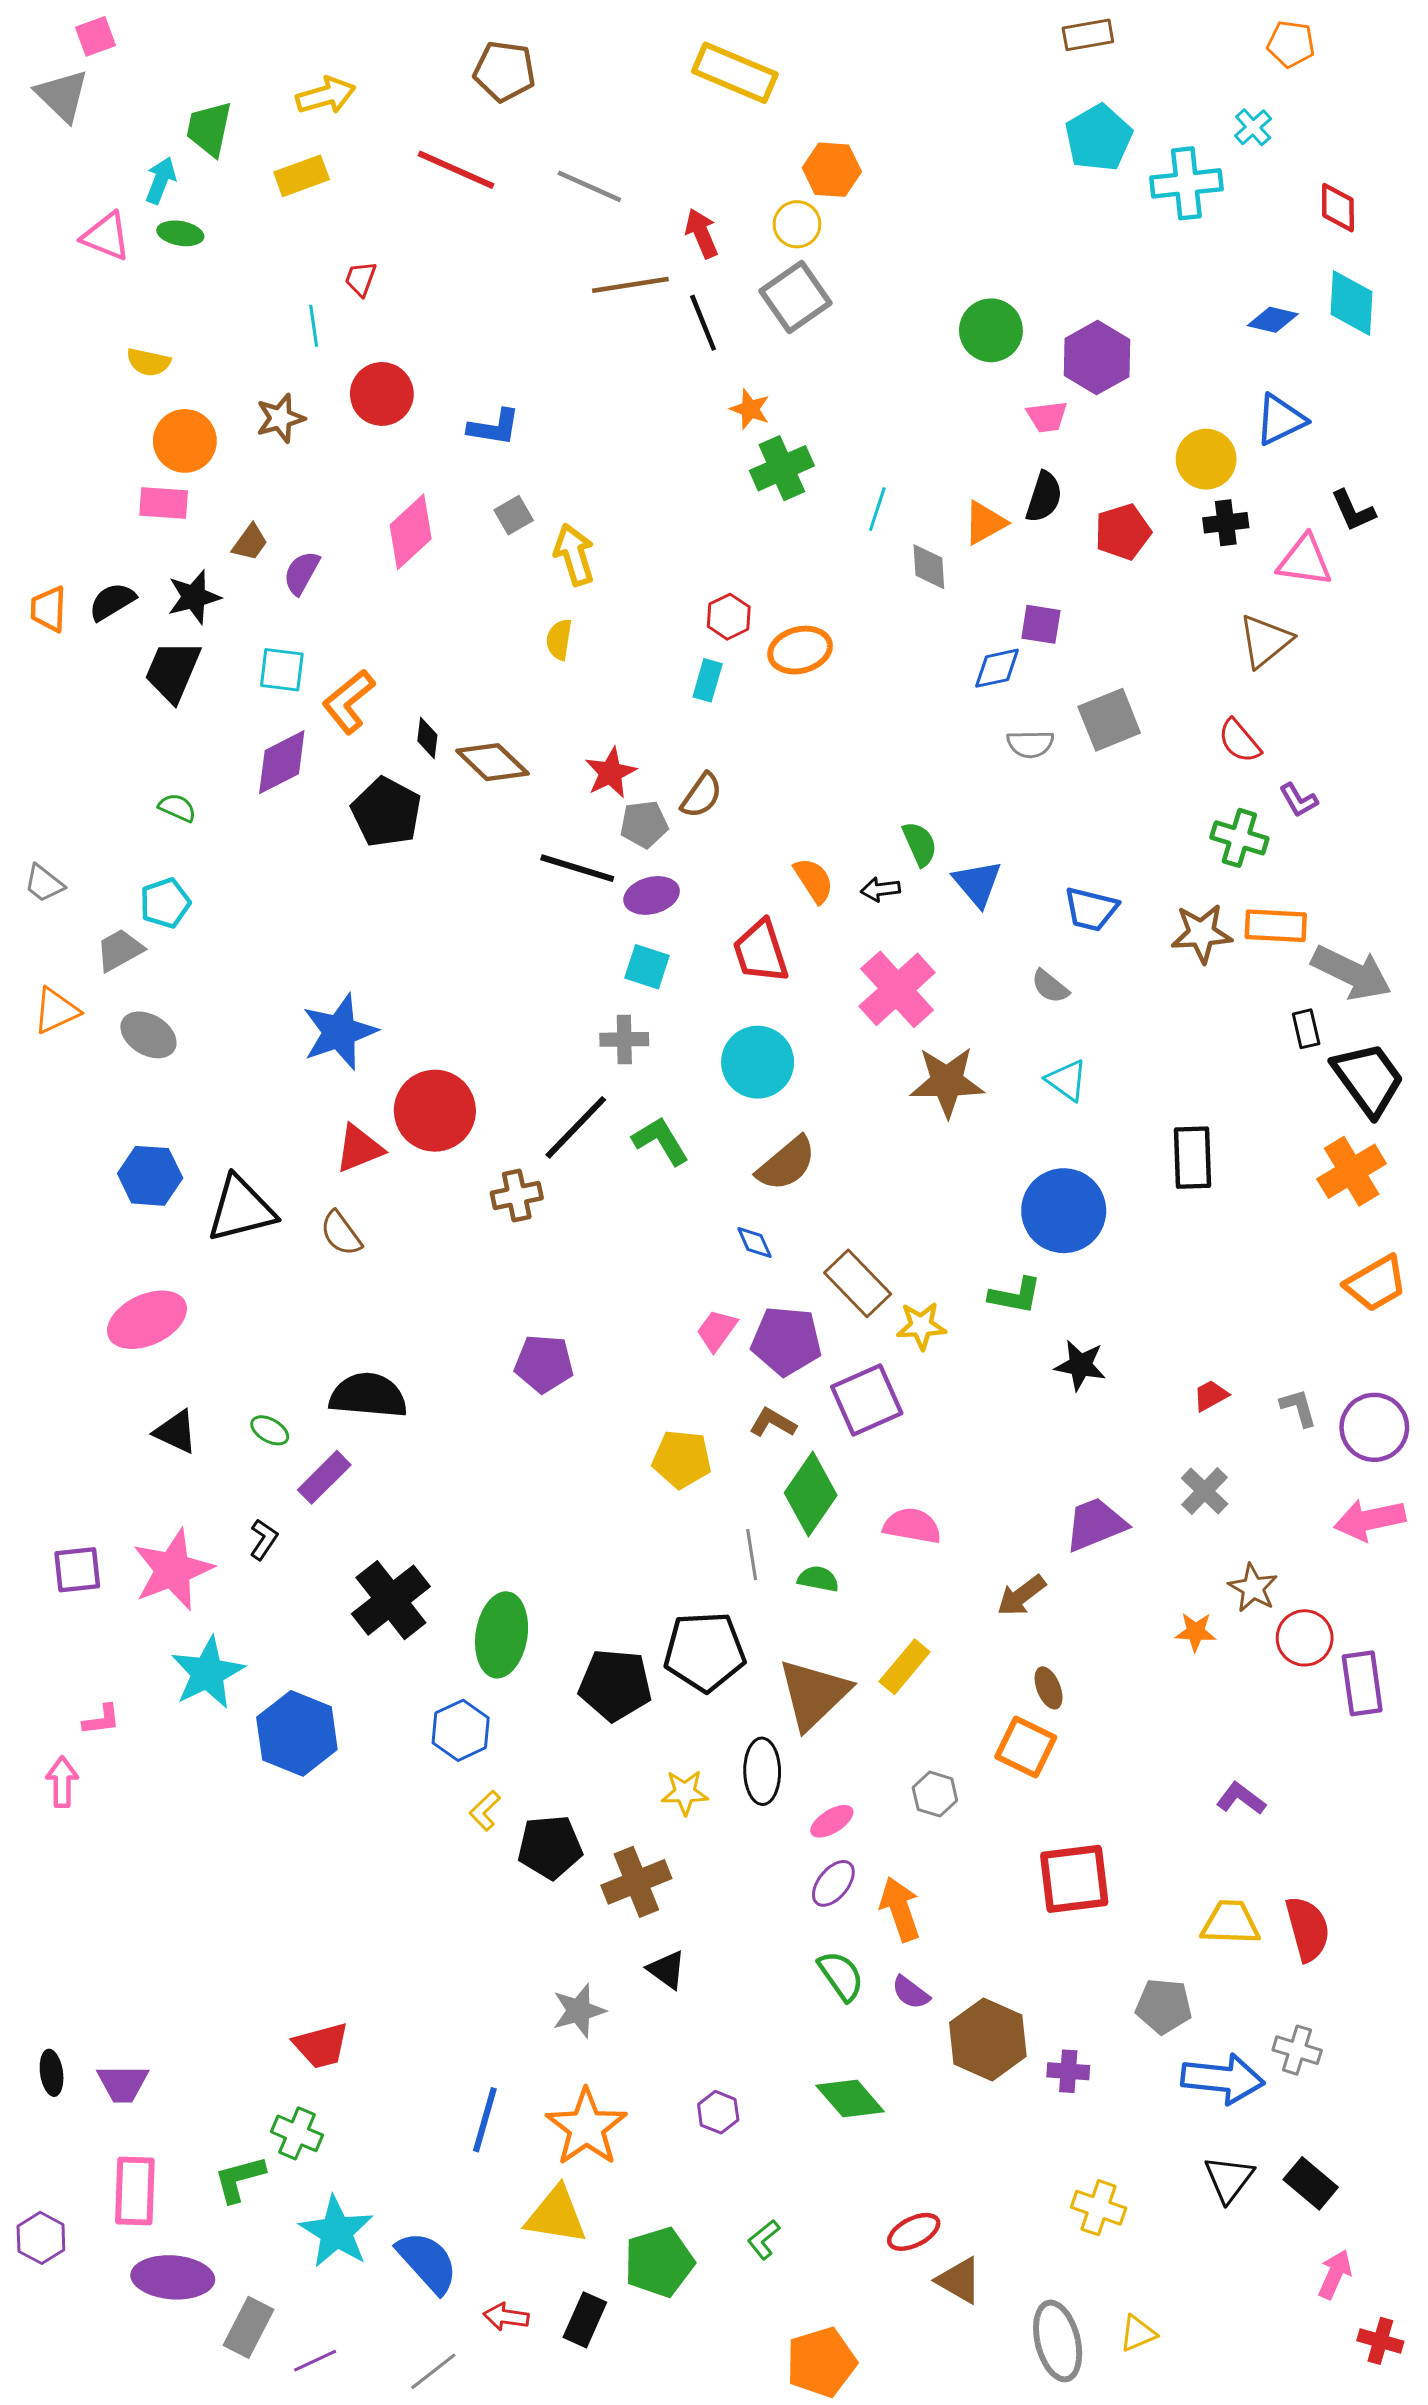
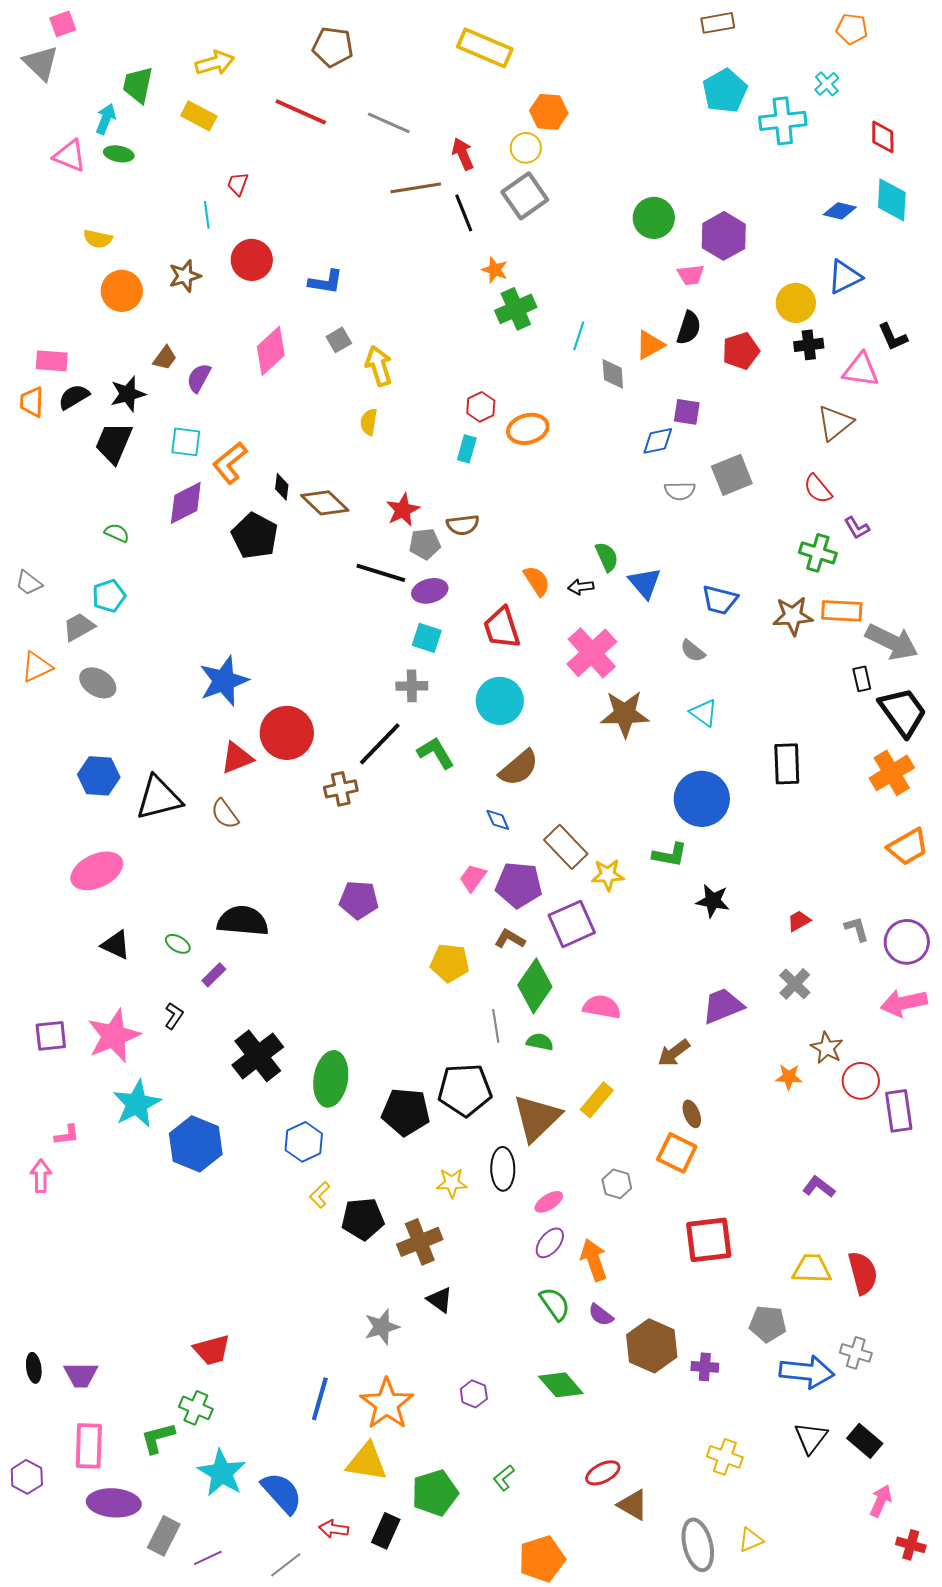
yellow rectangle: (302, 176) -> (199, 116), turned 48
pink rectangle: (164, 503) -> (52, 361), moved
brown semicircle: (702, 795) -> (463, 525), turned 48
purple rectangle: (324, 1477) -> (214, 975), size x0.7

